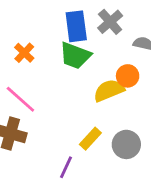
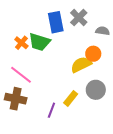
green trapezoid: (75, 56) -> (39, 42), moved
gray circle: (126, 144) -> (96, 90), moved
purple line: (66, 167) -> (51, 110), moved

